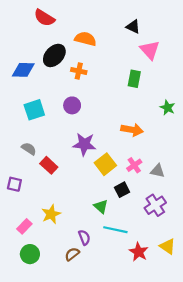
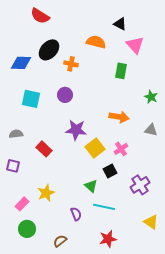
orange semicircle: (85, 39) -> (96, 42), moved
cyan square: (34, 110) -> (31, 99), turned 30
gray semicircle: (29, 149) -> (16, 134), moved, turned -40
gray triangle: (158, 171) -> (151, 130), moved
red star: (139, 252) -> (108, 239), moved, turned 30
brown semicircle: (72, 254) -> (60, 241), moved

